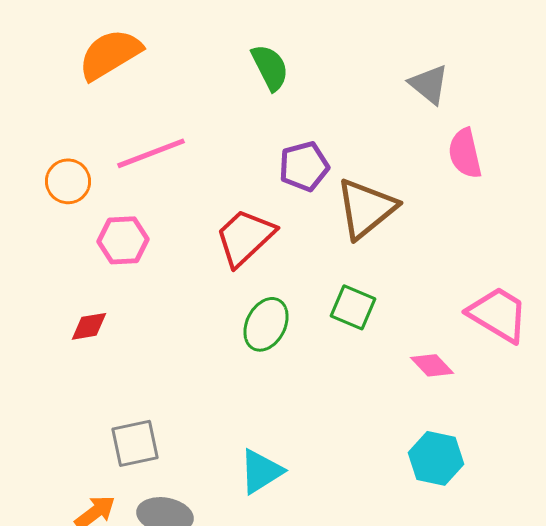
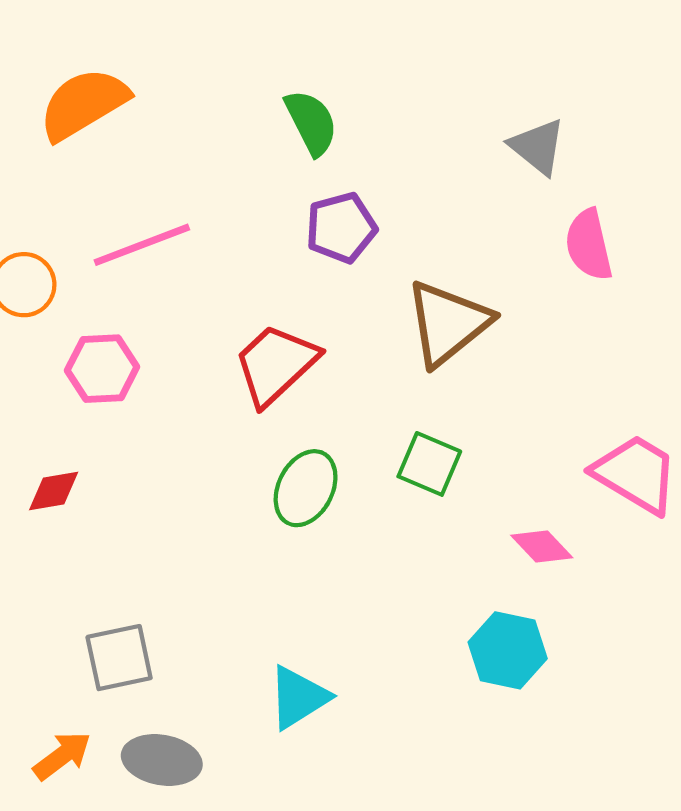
purple pentagon: (304, 166) -> (341, 228), moved
cyan hexagon: (436, 458) -> (508, 650), moved

